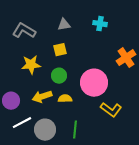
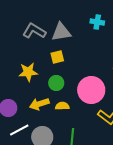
cyan cross: (100, 24) -> (97, 22), moved
gray triangle: (64, 25) -> (61, 32), size x1.5
gray L-shape: (24, 31) -> (34, 31), moved

